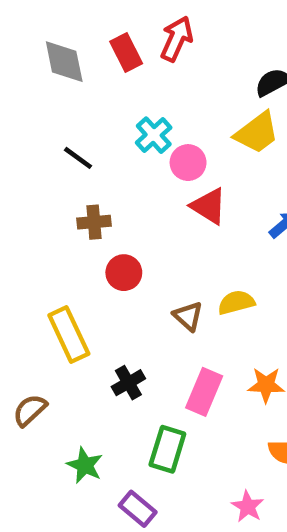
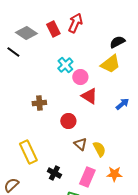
gray diamond: (64, 62) -> (26, 33), turned -45
black line: (78, 158) -> (13, 52), moved
red circle: (124, 273) -> (68, 121), moved
yellow semicircle: (236, 302) -> (99, 149), moved, turned 77
black cross: (128, 383) -> (54, 173), turned -32

